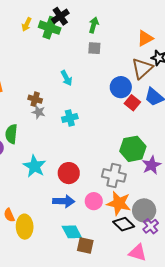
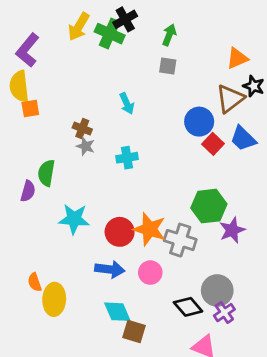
yellow arrow: (27, 24) -> (79, 27), size x1.5
cyan star: (34, 166) -> (74, 219), turned -30
orange star: (119, 203) -> (150, 229), moved

